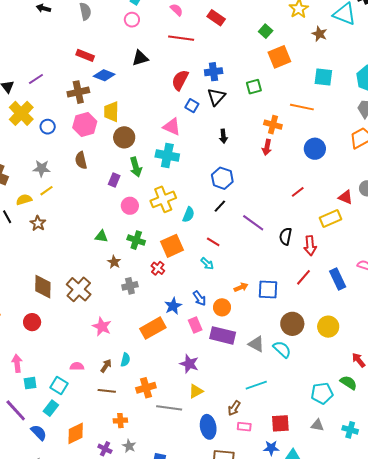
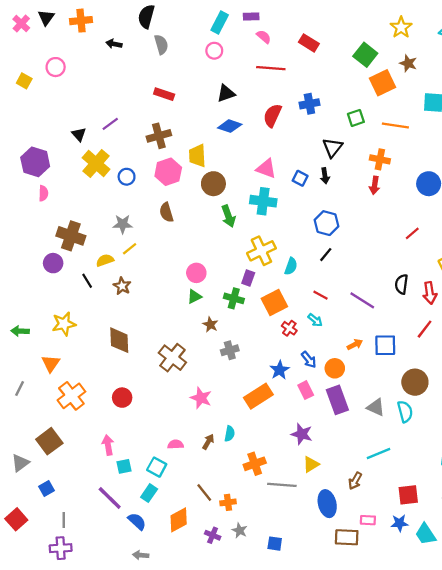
green square: (266, 31) -> (365, 55), size x1.5
brown star: (319, 34) -> (408, 63), moved
blue diamond: (104, 75) -> (230, 126), moved
black triangle: (216, 97) -> (332, 148), moved
blue square: (192, 106) -> (300, 178), moved
orange line: (302, 107) -> (395, 125), moved
purple rectangle: (114, 180) -> (248, 278), moved
pink circle: (130, 206) -> (196, 273), moved
purple line: (253, 223) -> (362, 300), moved
green triangle: (101, 236) -> (194, 297), turned -32
red cross: (158, 268) -> (289, 328), moved
brown diamond: (43, 287) -> (119, 340), moved
purple rectangle: (223, 335) -> (337, 400), turned 60
cyan semicircle: (282, 349) -> (405, 412), turned 36
brown line: (107, 391) -> (204, 493), moved, turned 48
pink rectangle: (244, 427) -> (368, 520), moved

